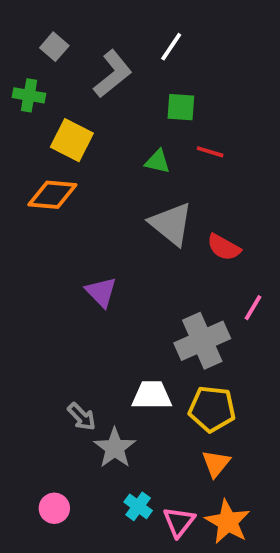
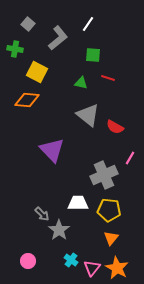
purple triangle: (101, 292) -> (52, 150), size x1.5

